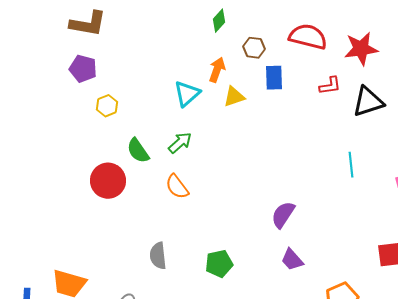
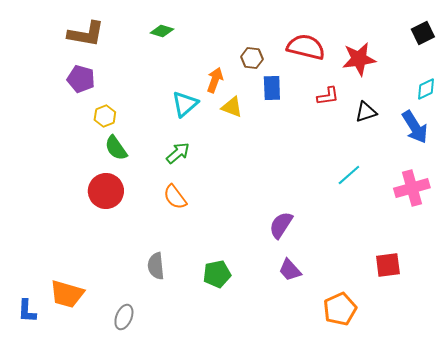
green diamond: (219, 21) -> (162, 31), moved, turned 65
yellow triangle: (234, 97) -> (232, 107), turned 40
black triangle: (368, 102) -> (366, 112), size x0.7
green semicircle: (138, 151) -> (116, 148), moved
cyan line: (351, 165) -> (349, 175), turned 55

